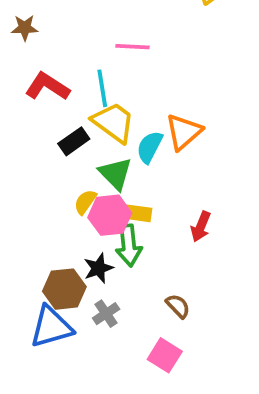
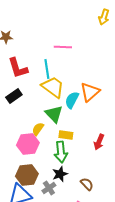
red L-shape: (47, 86) -> (18, 68), turned -140
black rectangle: (74, 141) -> (14, 96), moved
pink hexagon: (110, 215) -> (28, 144), moved
black star: (98, 268) -> (60, 174), moved

